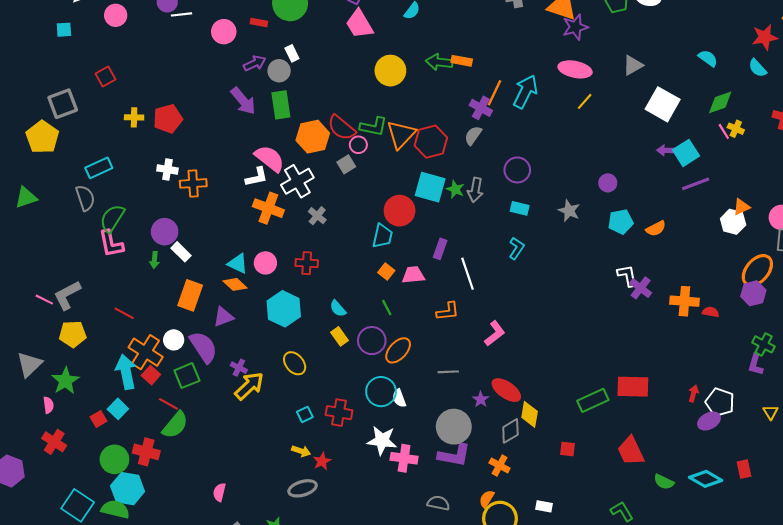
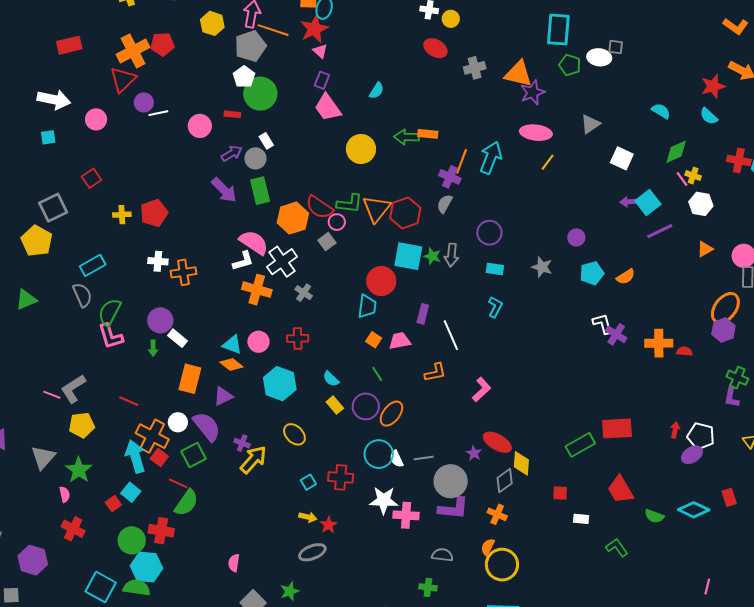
white square: (663, 104) -> (622, 158), size x0.7
white hexagon: (733, 222) -> (701, 204), moved
gray line: (448, 372) -> (424, 458), moved
white rectangle: (544, 506) -> (581, 519), moved

